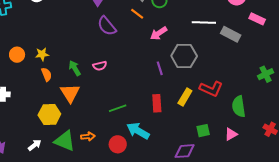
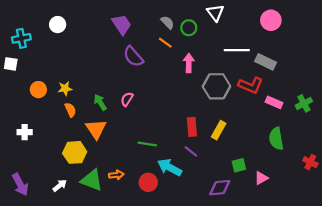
pink rectangle: (257, 19) -> (274, 102), moved
pink arrow: (159, 33) -> (189, 63), turned 126
pink semicircle: (100, 66) -> (127, 99), turned 136
purple line: (160, 68) -> (191, 151), moved, turned -32
red L-shape: (211, 89) -> (251, 85), moved
red rectangle: (157, 103) -> (192, 127), moved
green line: (118, 108) -> (147, 144), turned 30
pink triangle: (231, 134) -> (261, 178), moved

